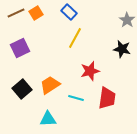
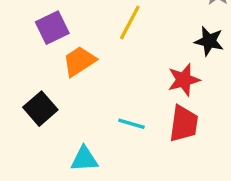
purple square: (20, 48) -> (52, 28), moved
red star: (90, 71) -> (184, 80), moved
orange trapezoid: (50, 85) -> (79, 61), moved

